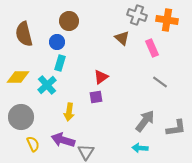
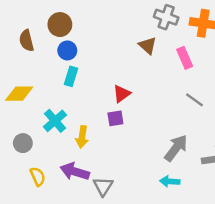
brown circle: (69, 21) -> (60, 25), moved
brown semicircle: (24, 34) -> (27, 41), size x0.7
cyan cross: (47, 85) -> (55, 121), moved
gray circle: (21, 117) -> (23, 143), size x0.6

